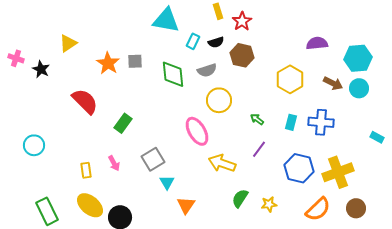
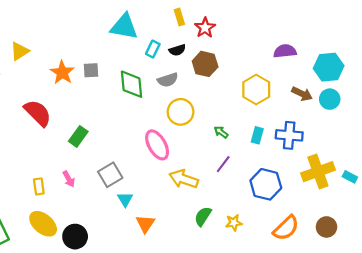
cyan rectangle: (377, 137) -> (350, 177), moved
yellow cross: (338, 172) -> (318, 172), moved

